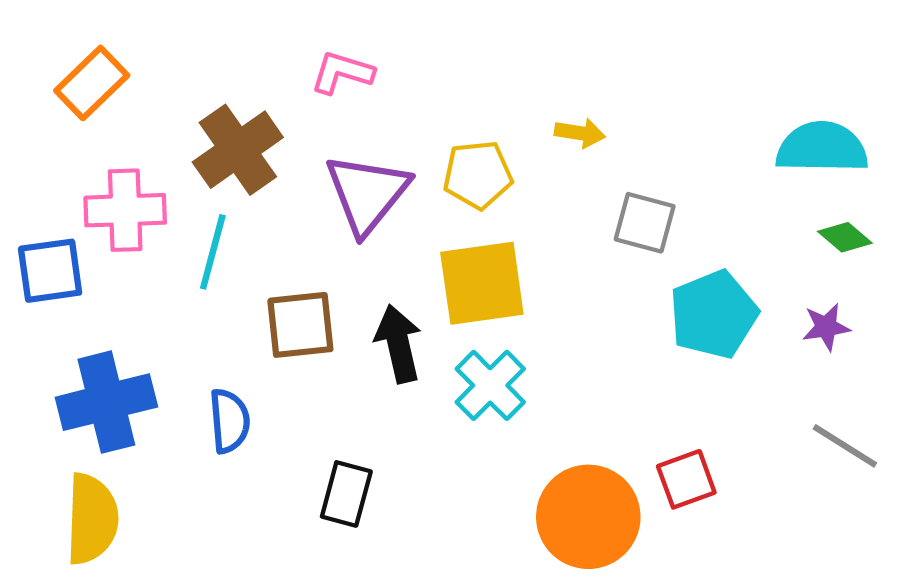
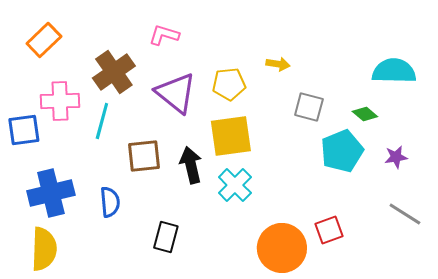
purple triangle: (367, 193) -> (176, 93), turned -30
green diamond: (845, 237) -> (365, 114), moved

